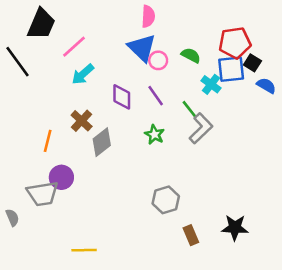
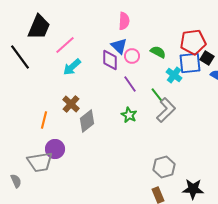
blue triangle: (142, 48) -> (119, 46), size x0.7
purple diamond: (122, 97) -> (110, 60), moved
gray hexagon: (166, 200) -> (164, 167), moved

